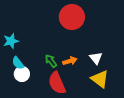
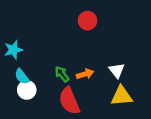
red circle: (72, 17) -> (88, 21), size x0.6
yellow triangle: (100, 79) -> (122, 96), turned -42

